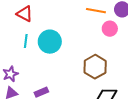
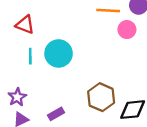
brown hexagon: (95, 67) -> (101, 97), moved

